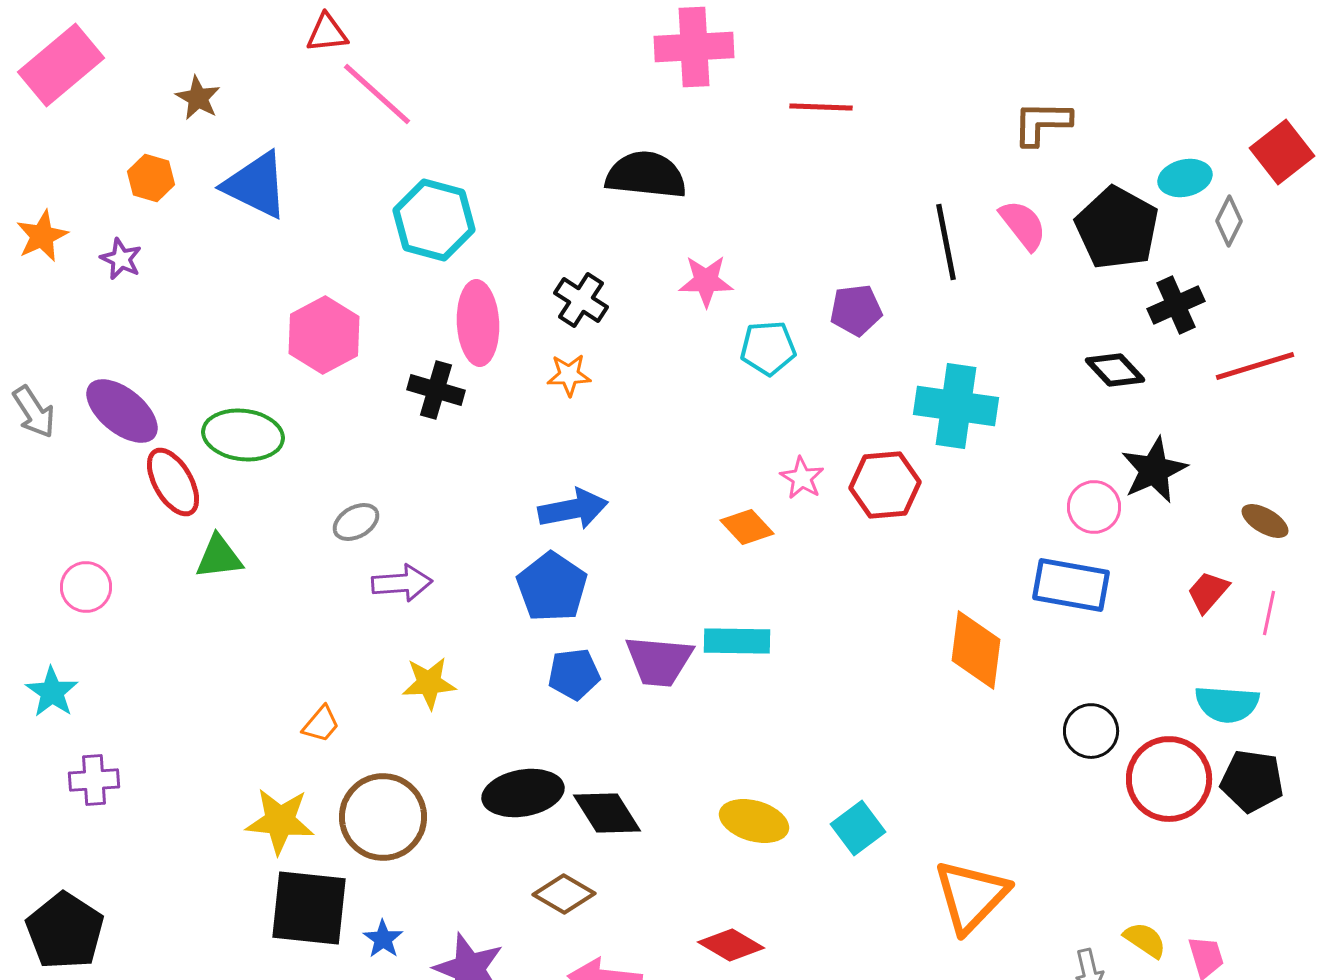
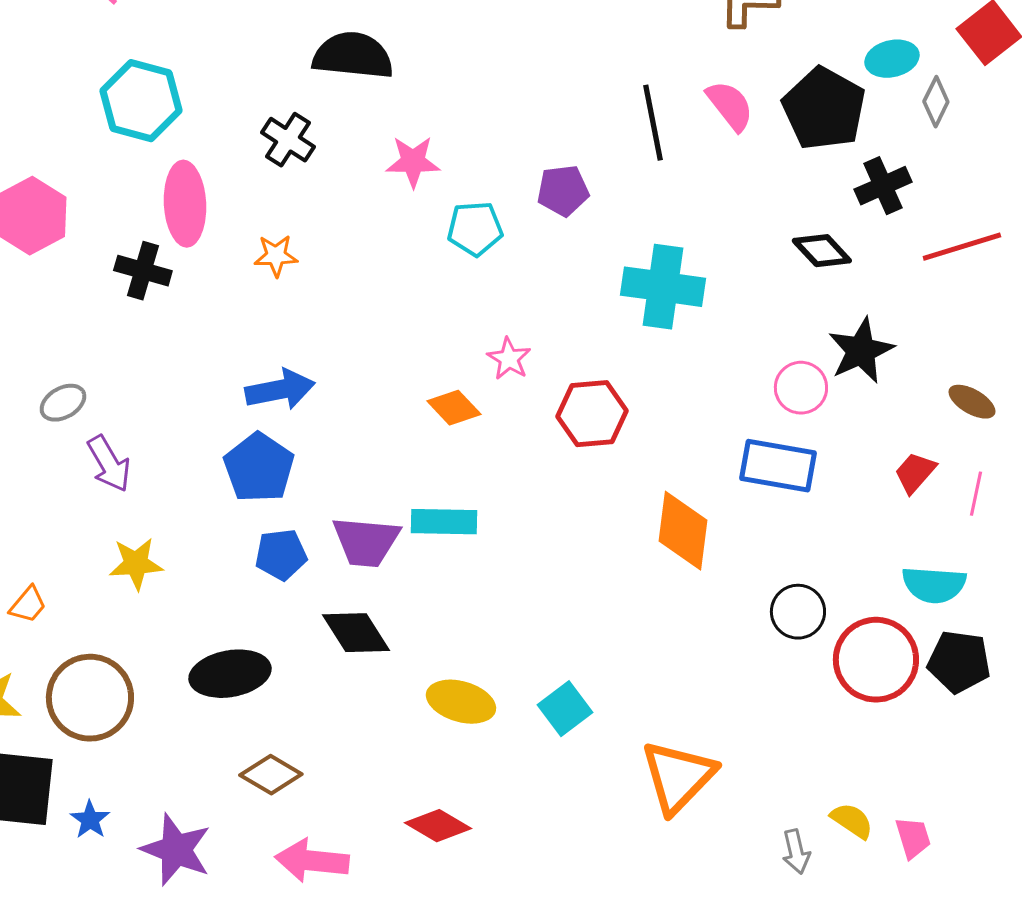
black cross: (581, 300) -> (288, 140), moved
red hexagon: (885, 485) -> (592, 414), moved
purple arrow: (402, 583) -> (109, 464), turned 64
black diamond: (607, 813) -> (356, 633), moved

